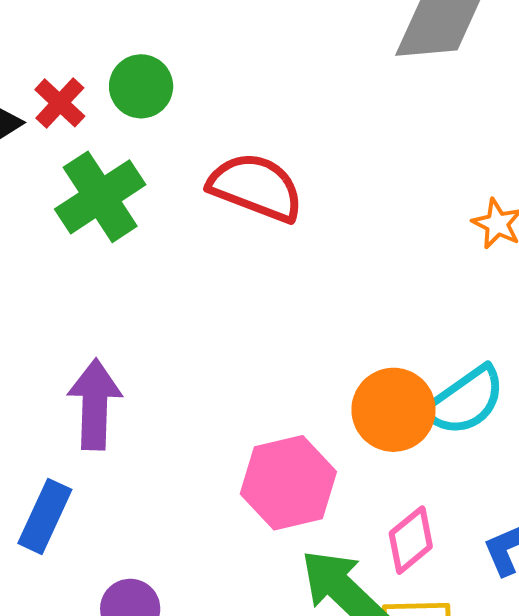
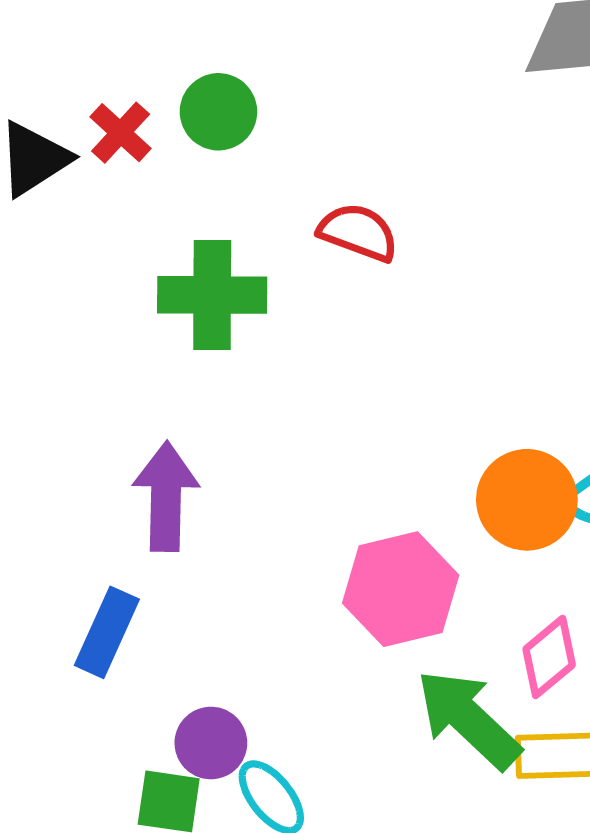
red semicircle: (256, 187) -> (358, 232), size x0.7
green cross: (100, 197) -> (212, 295), moved, turned 34

